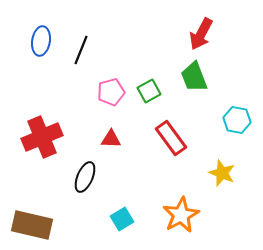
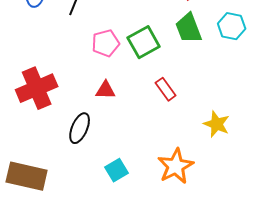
green square: (149, 91) -> (144, 42), size x1.4
cyan hexagon: (237, 120) -> (232, 26), moved
red rectangle: (171, 138) -> (166, 89), size x0.7

